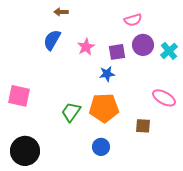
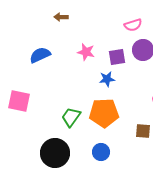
blue semicircle: (52, 40) -> (40, 55), moved, turned 35
pink star: (86, 47) -> (86, 52), turned -30
black circle: (25, 151) -> (55, 153), moved

